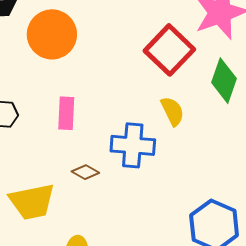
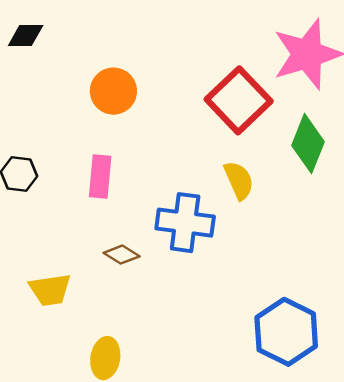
orange circle: (52, 34) -> (113, 91), moved, size x0.7
yellow trapezoid: (32, 202) -> (50, 290), size x0.7

